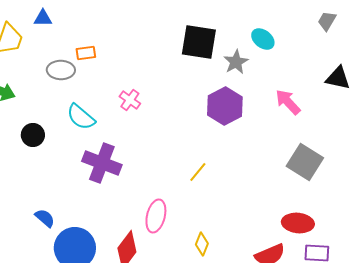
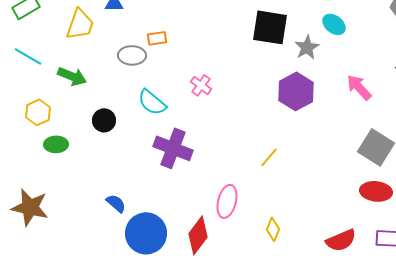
red ellipse: (298, 223) -> (376, 191), moved

